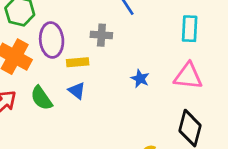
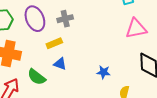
purple ellipse: (52, 40) -> (35, 19), moved
blue star: (140, 79) -> (103, 72), moved

